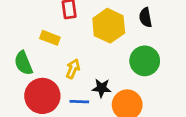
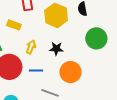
green circle: (145, 61) -> (96, 38), moved
black star: (102, 88) -> (56, 49), moved

